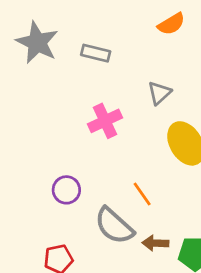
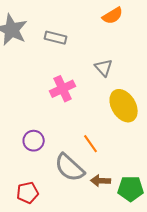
gray triangle: (159, 93) -> (104, 68), turned -30

